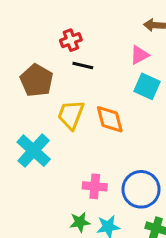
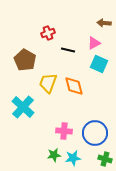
black line: (83, 65) -> (68, 50), moved

